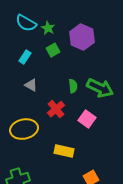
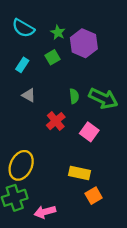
green star: (48, 28) -> (58, 32), moved
yellow ellipse: (24, 129) -> (21, 165), moved, turned -52
yellow rectangle: (64, 151) -> (80, 173), moved

